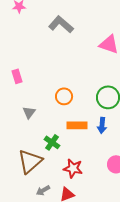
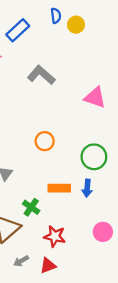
orange circle: (64, 96) -> (45, 141), moved

